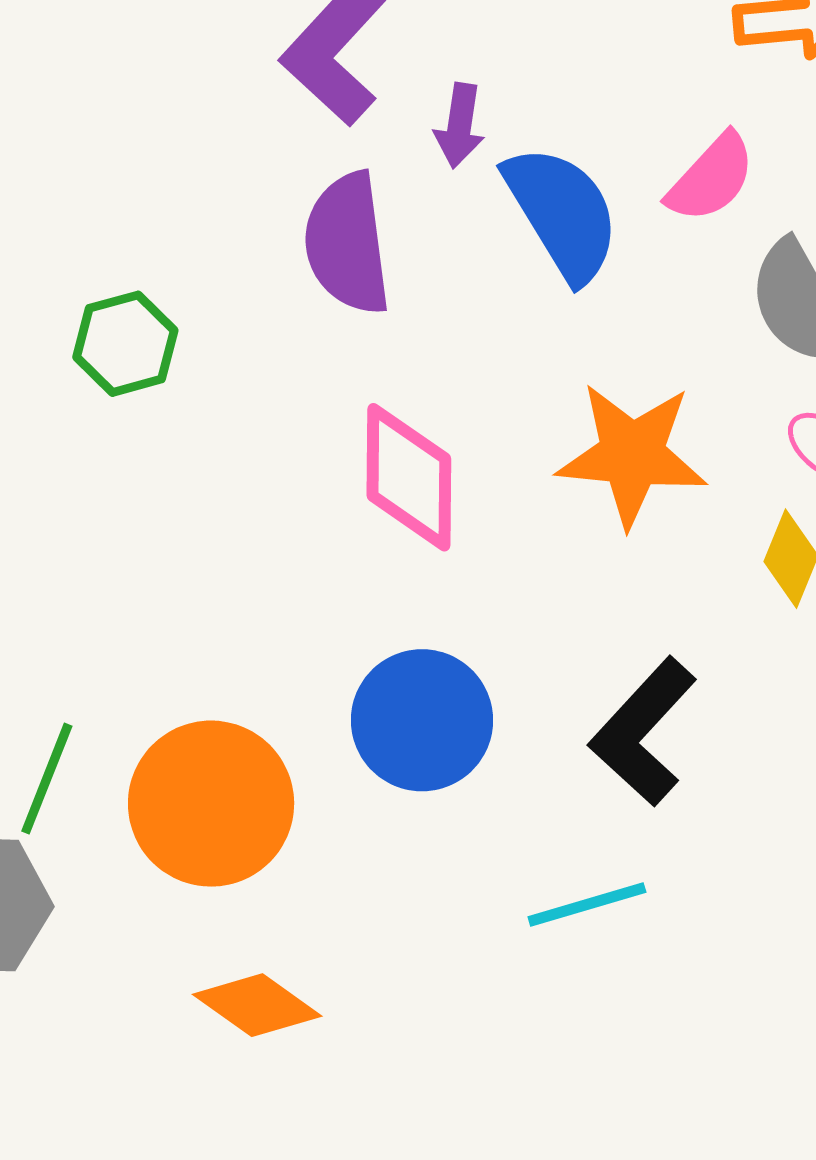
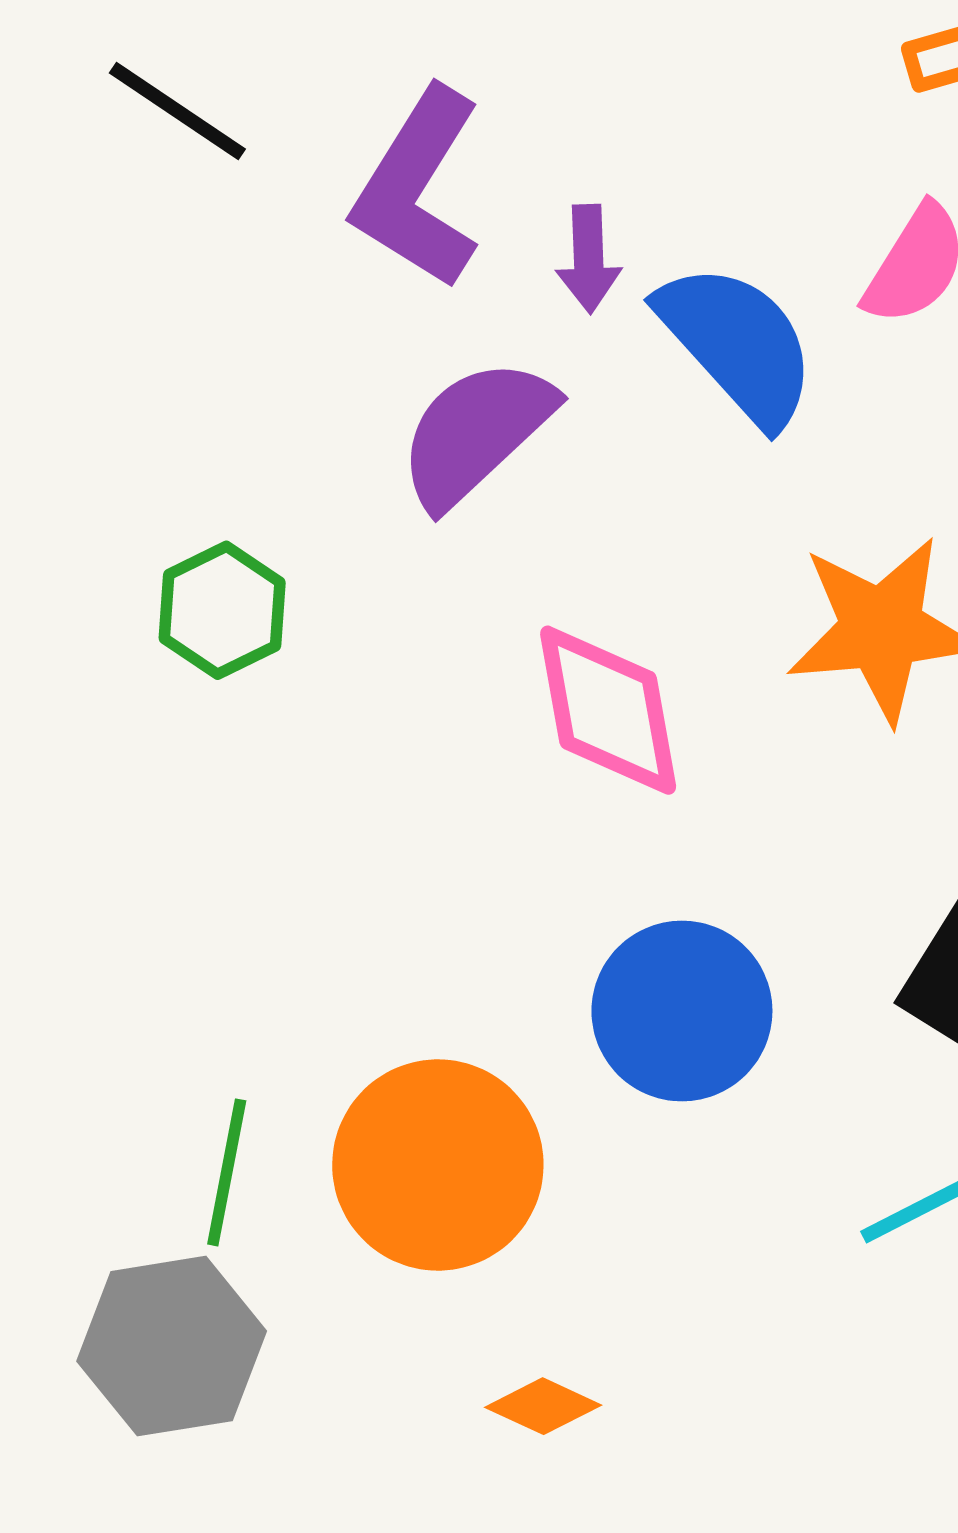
purple semicircle: (347, 244) -> (476, 433), turned 65
orange diamond: (257, 1005) -> (543, 1406), size x0.7

